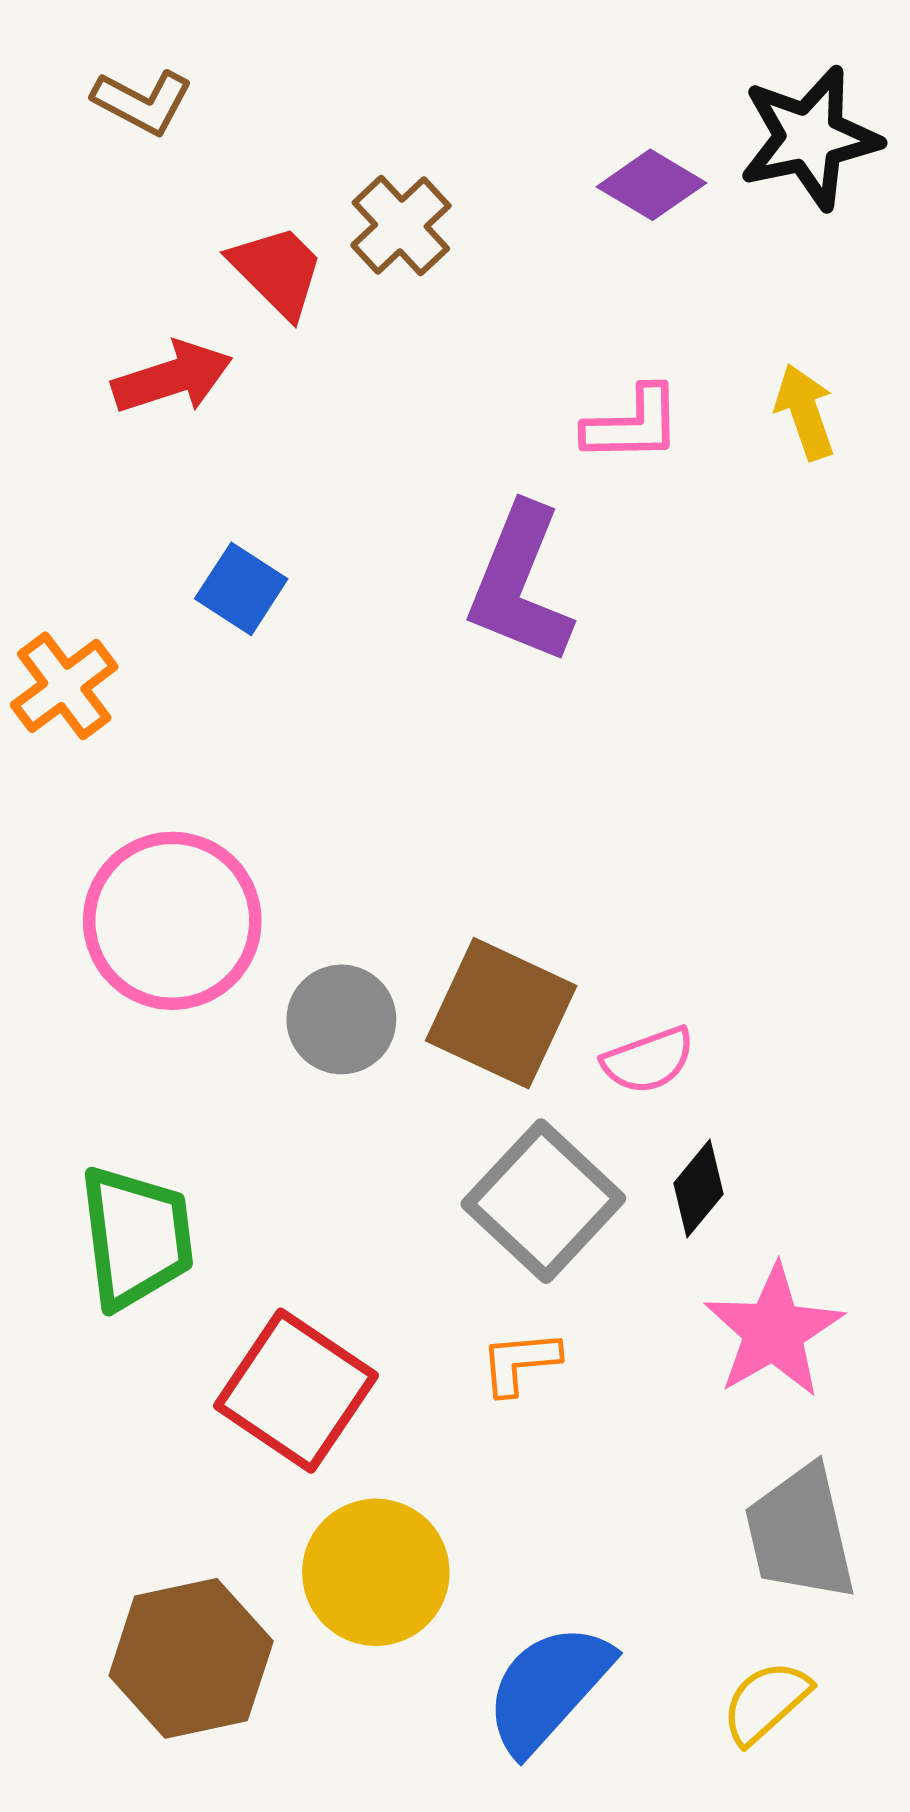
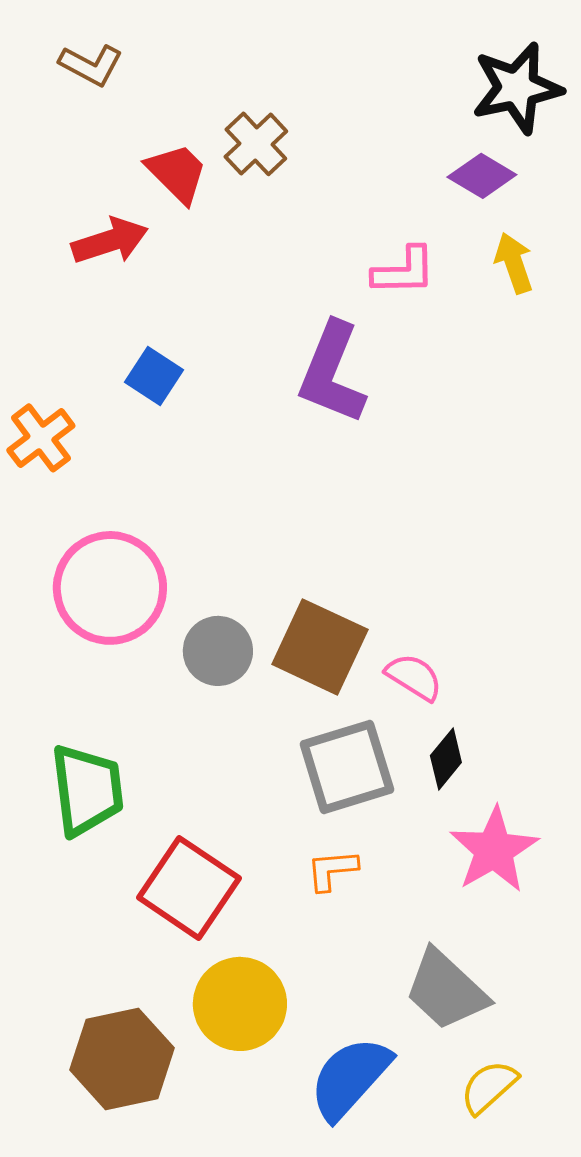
purple diamond: (651, 185) -> (482, 176), moved
pink semicircle: (648, 1060) -> (414, 677), turned -128
gray square: (543, 1201) -> (347, 767), turned 30
gray trapezoid: (800, 1533) -> (446, 990), moved, turned -34

